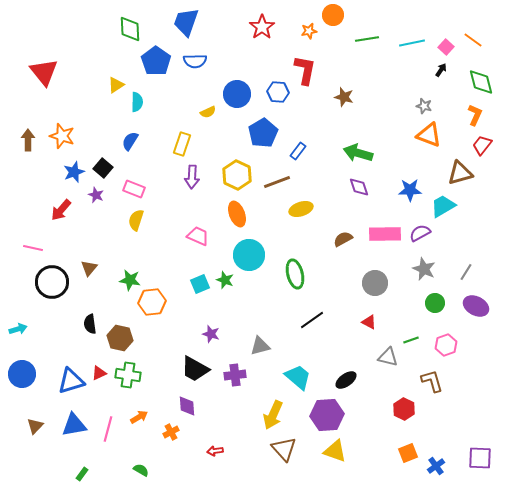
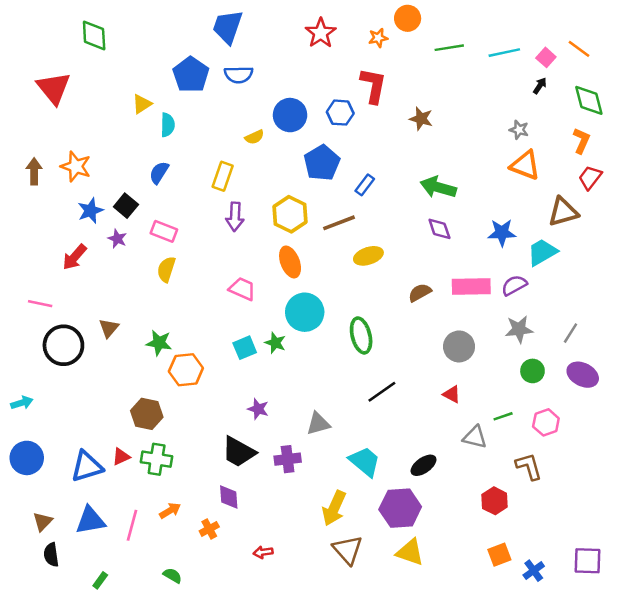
green diamond: (130, 29) -> (94, 35), moved
gray star: (424, 269) -> (519, 329), turned -30
black semicircle: (90, 324) -> (51, 555), moved

